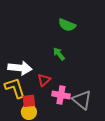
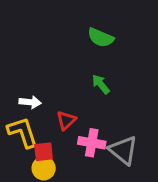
green arrow: (59, 54) -> (101, 84), moved
white arrow: (20, 68) -> (30, 102), size x0.6

